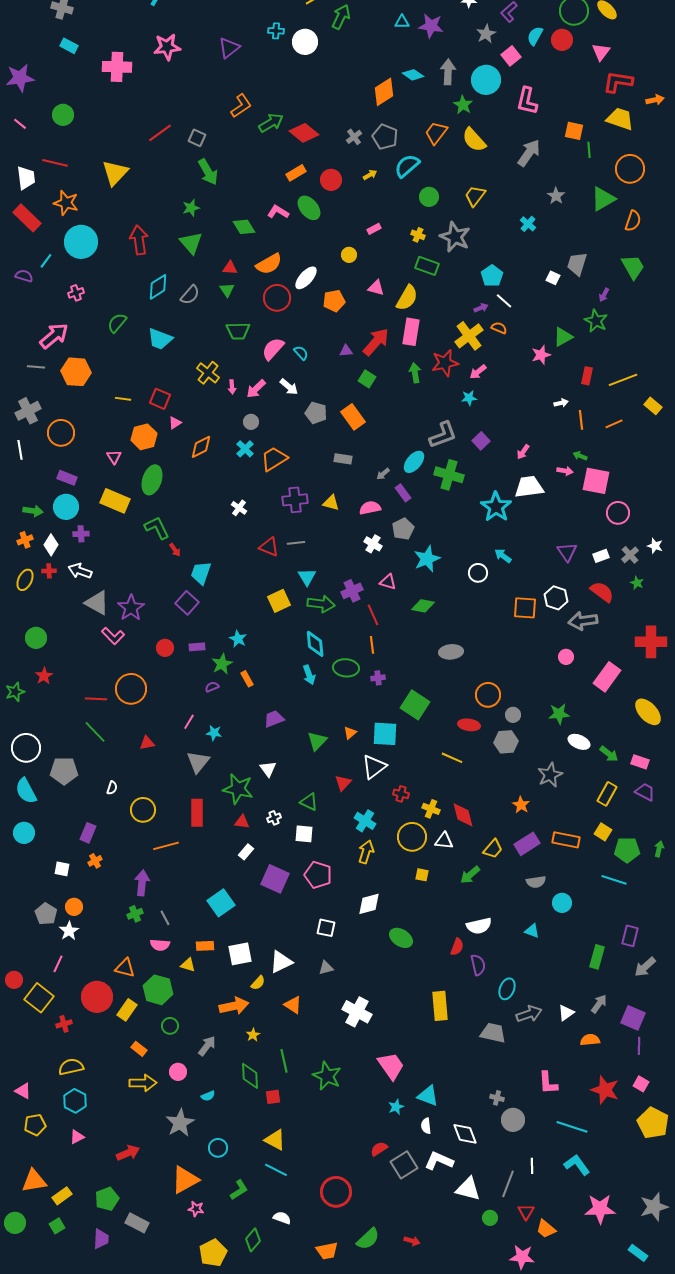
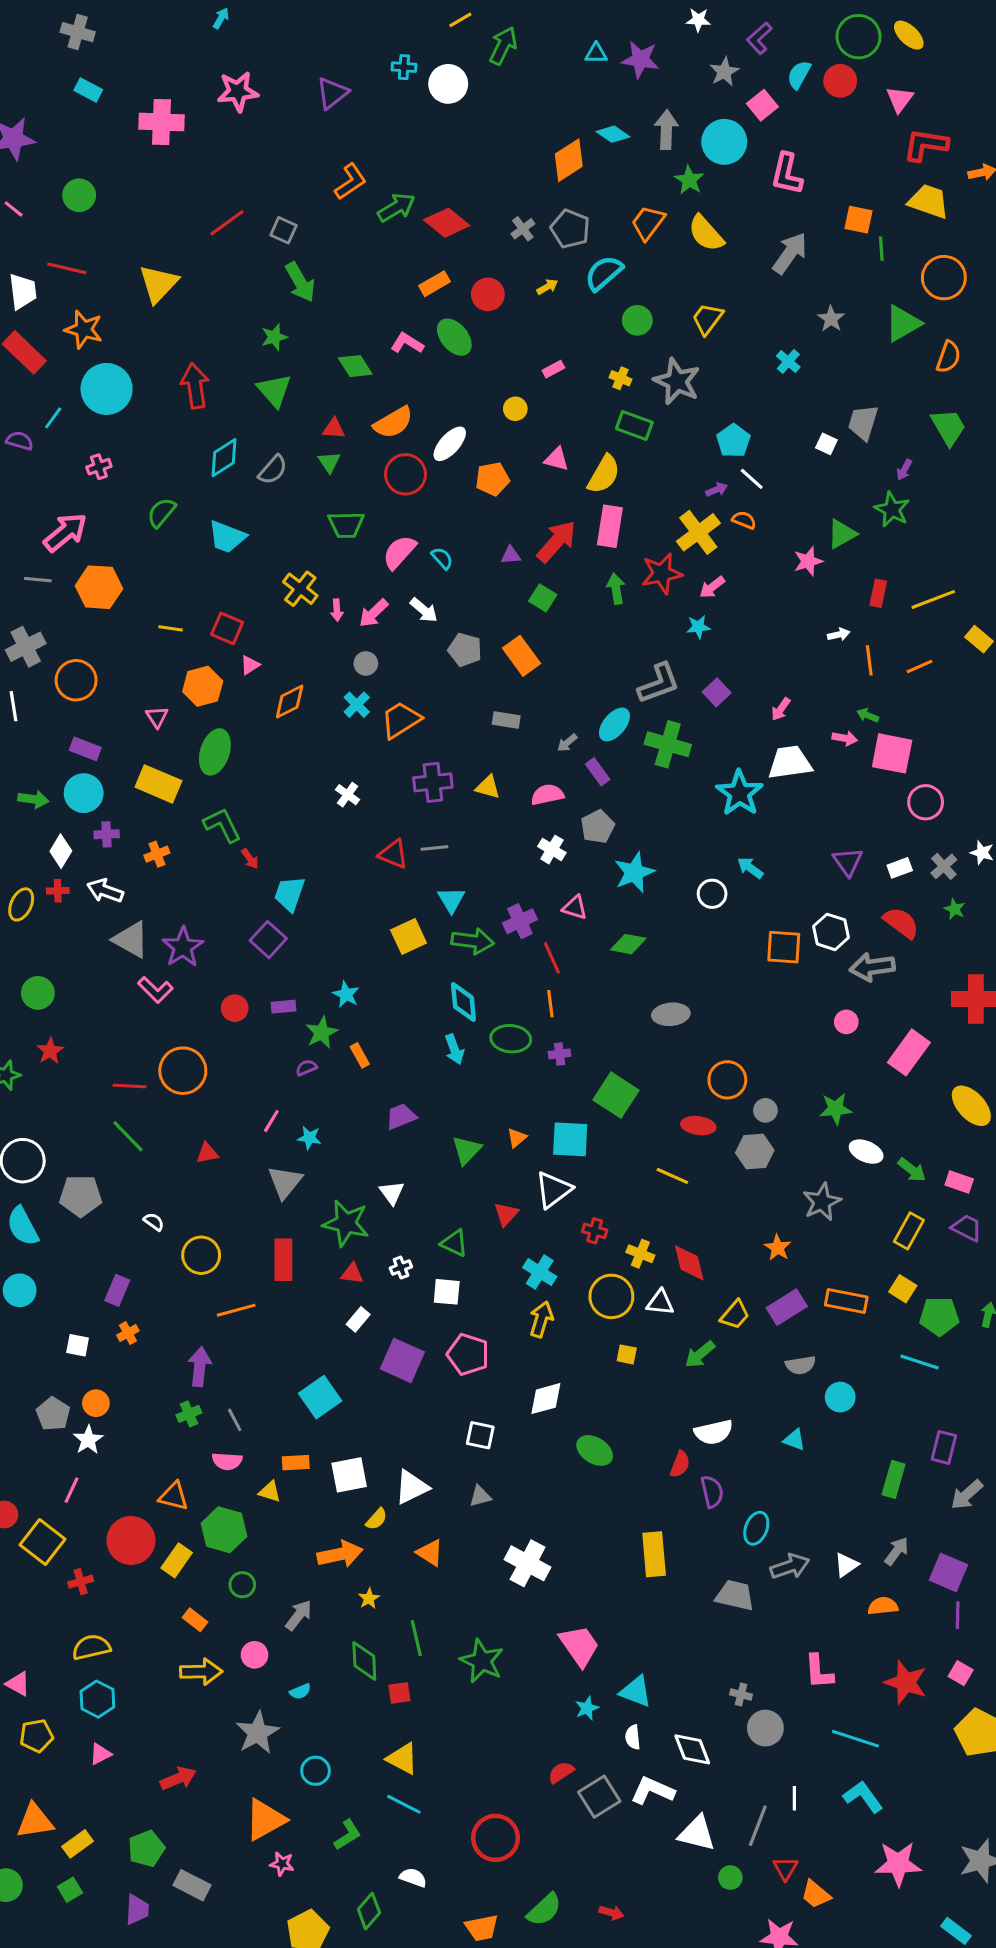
orange cross: (25, 540) -> (157, 854), moved
white semicircle: (112, 788) -> (154, 1222), turned -72

